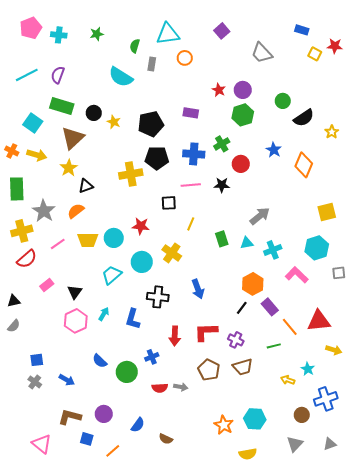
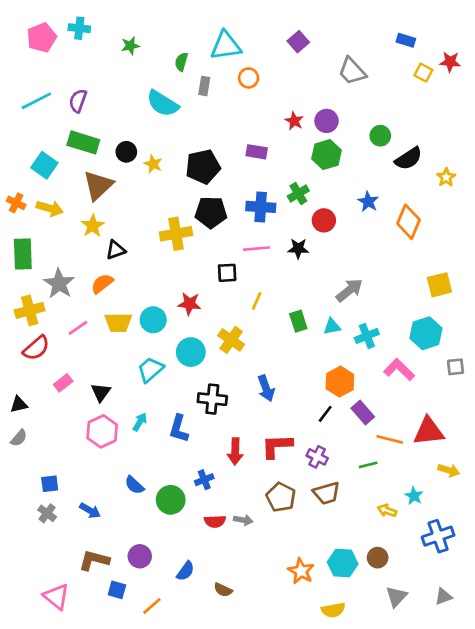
cyan cross: (59, 35) -> (79, 28), moved
orange line: (290, 327) -> (390, 439), turned -36
brown circle: (302, 415) -> (378, 558), moved

